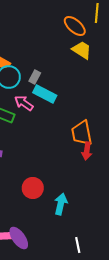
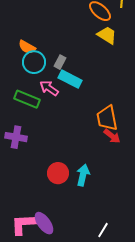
red arrow: (87, 151) -> (112, 136), turned -60
cyan arrow: (61, 204) -> (83, 175), moved
white line: (78, 245) -> (103, 230), turned 42

